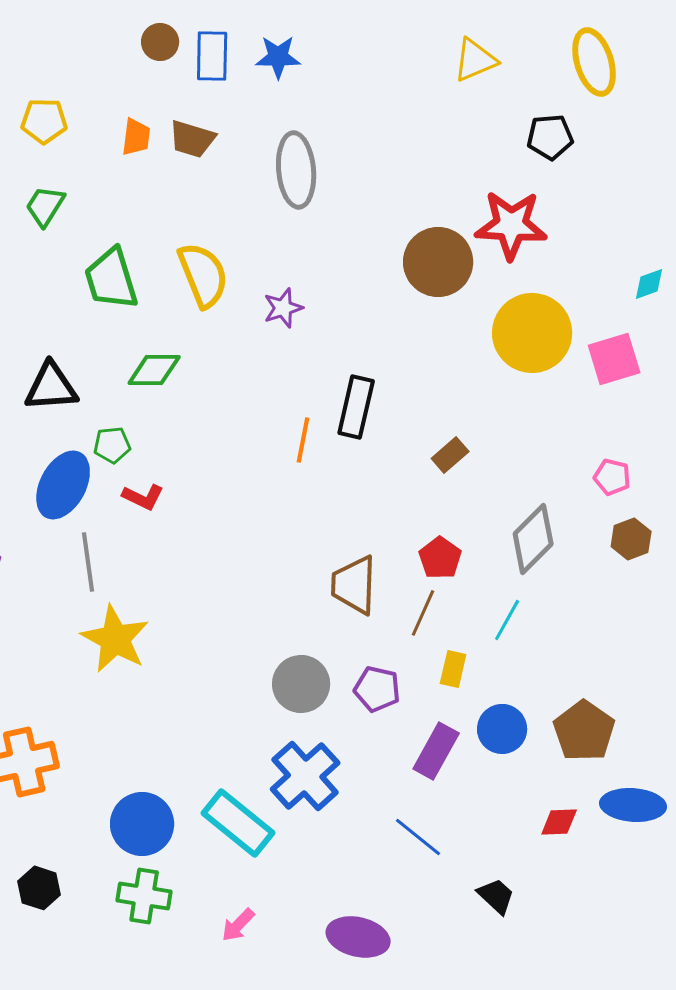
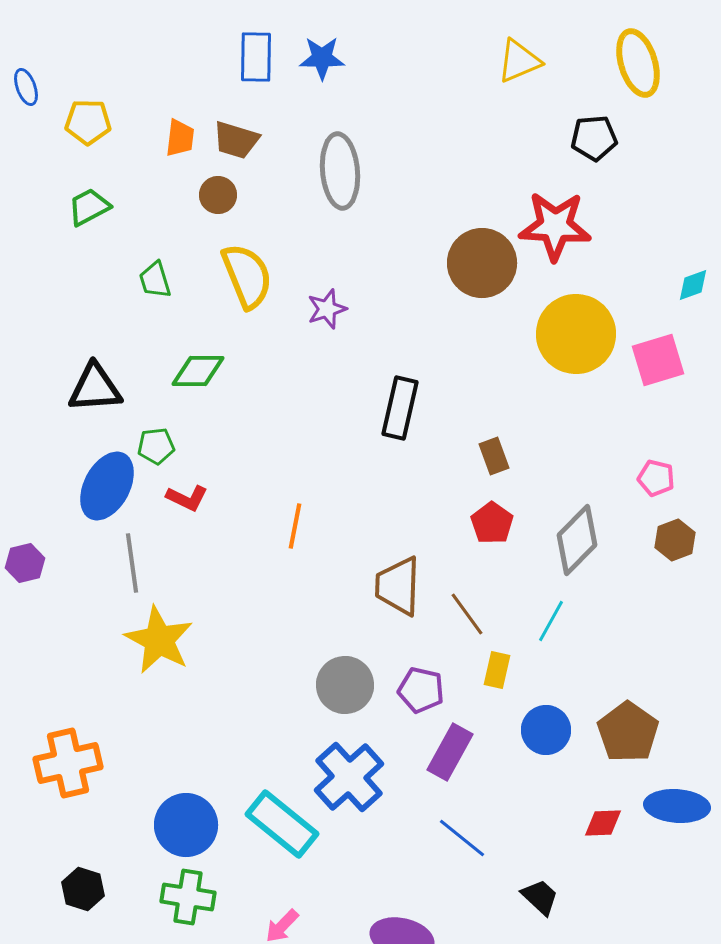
brown circle: (160, 42) -> (218, 195), moved
green trapezoid: (45, 206) -> (89, 207), turned 30
green trapezoid: (111, 279) -> (155, 280), size x0.6
orange line: (303, 440) -> (295, 526), moved
brown rectangle: (450, 455) -> (494, 456), turned -69
red pentagon: (440, 558) -> (492, 523), moved
brown line: (423, 613) -> (467, 614), turned -60
purple rectangle: (436, 751) -> (450, 752), moved

